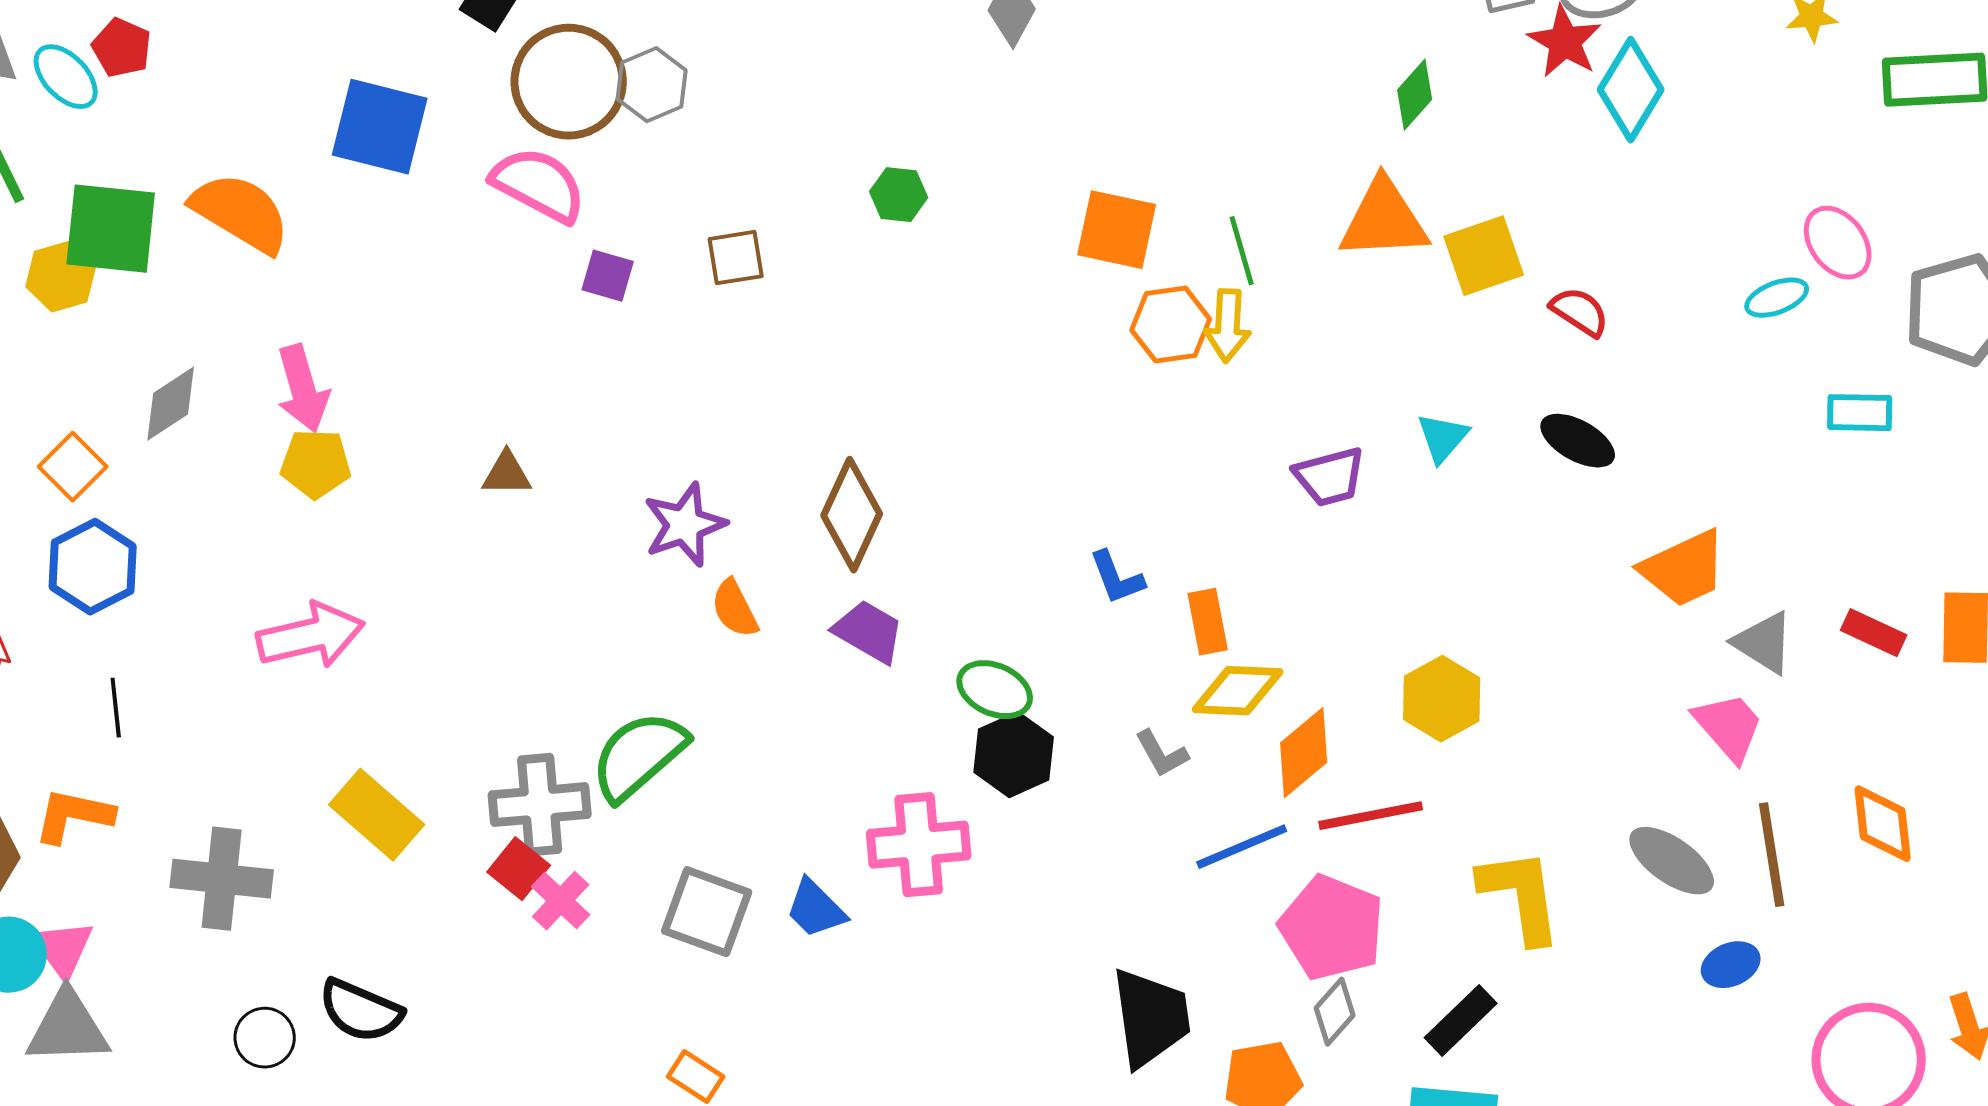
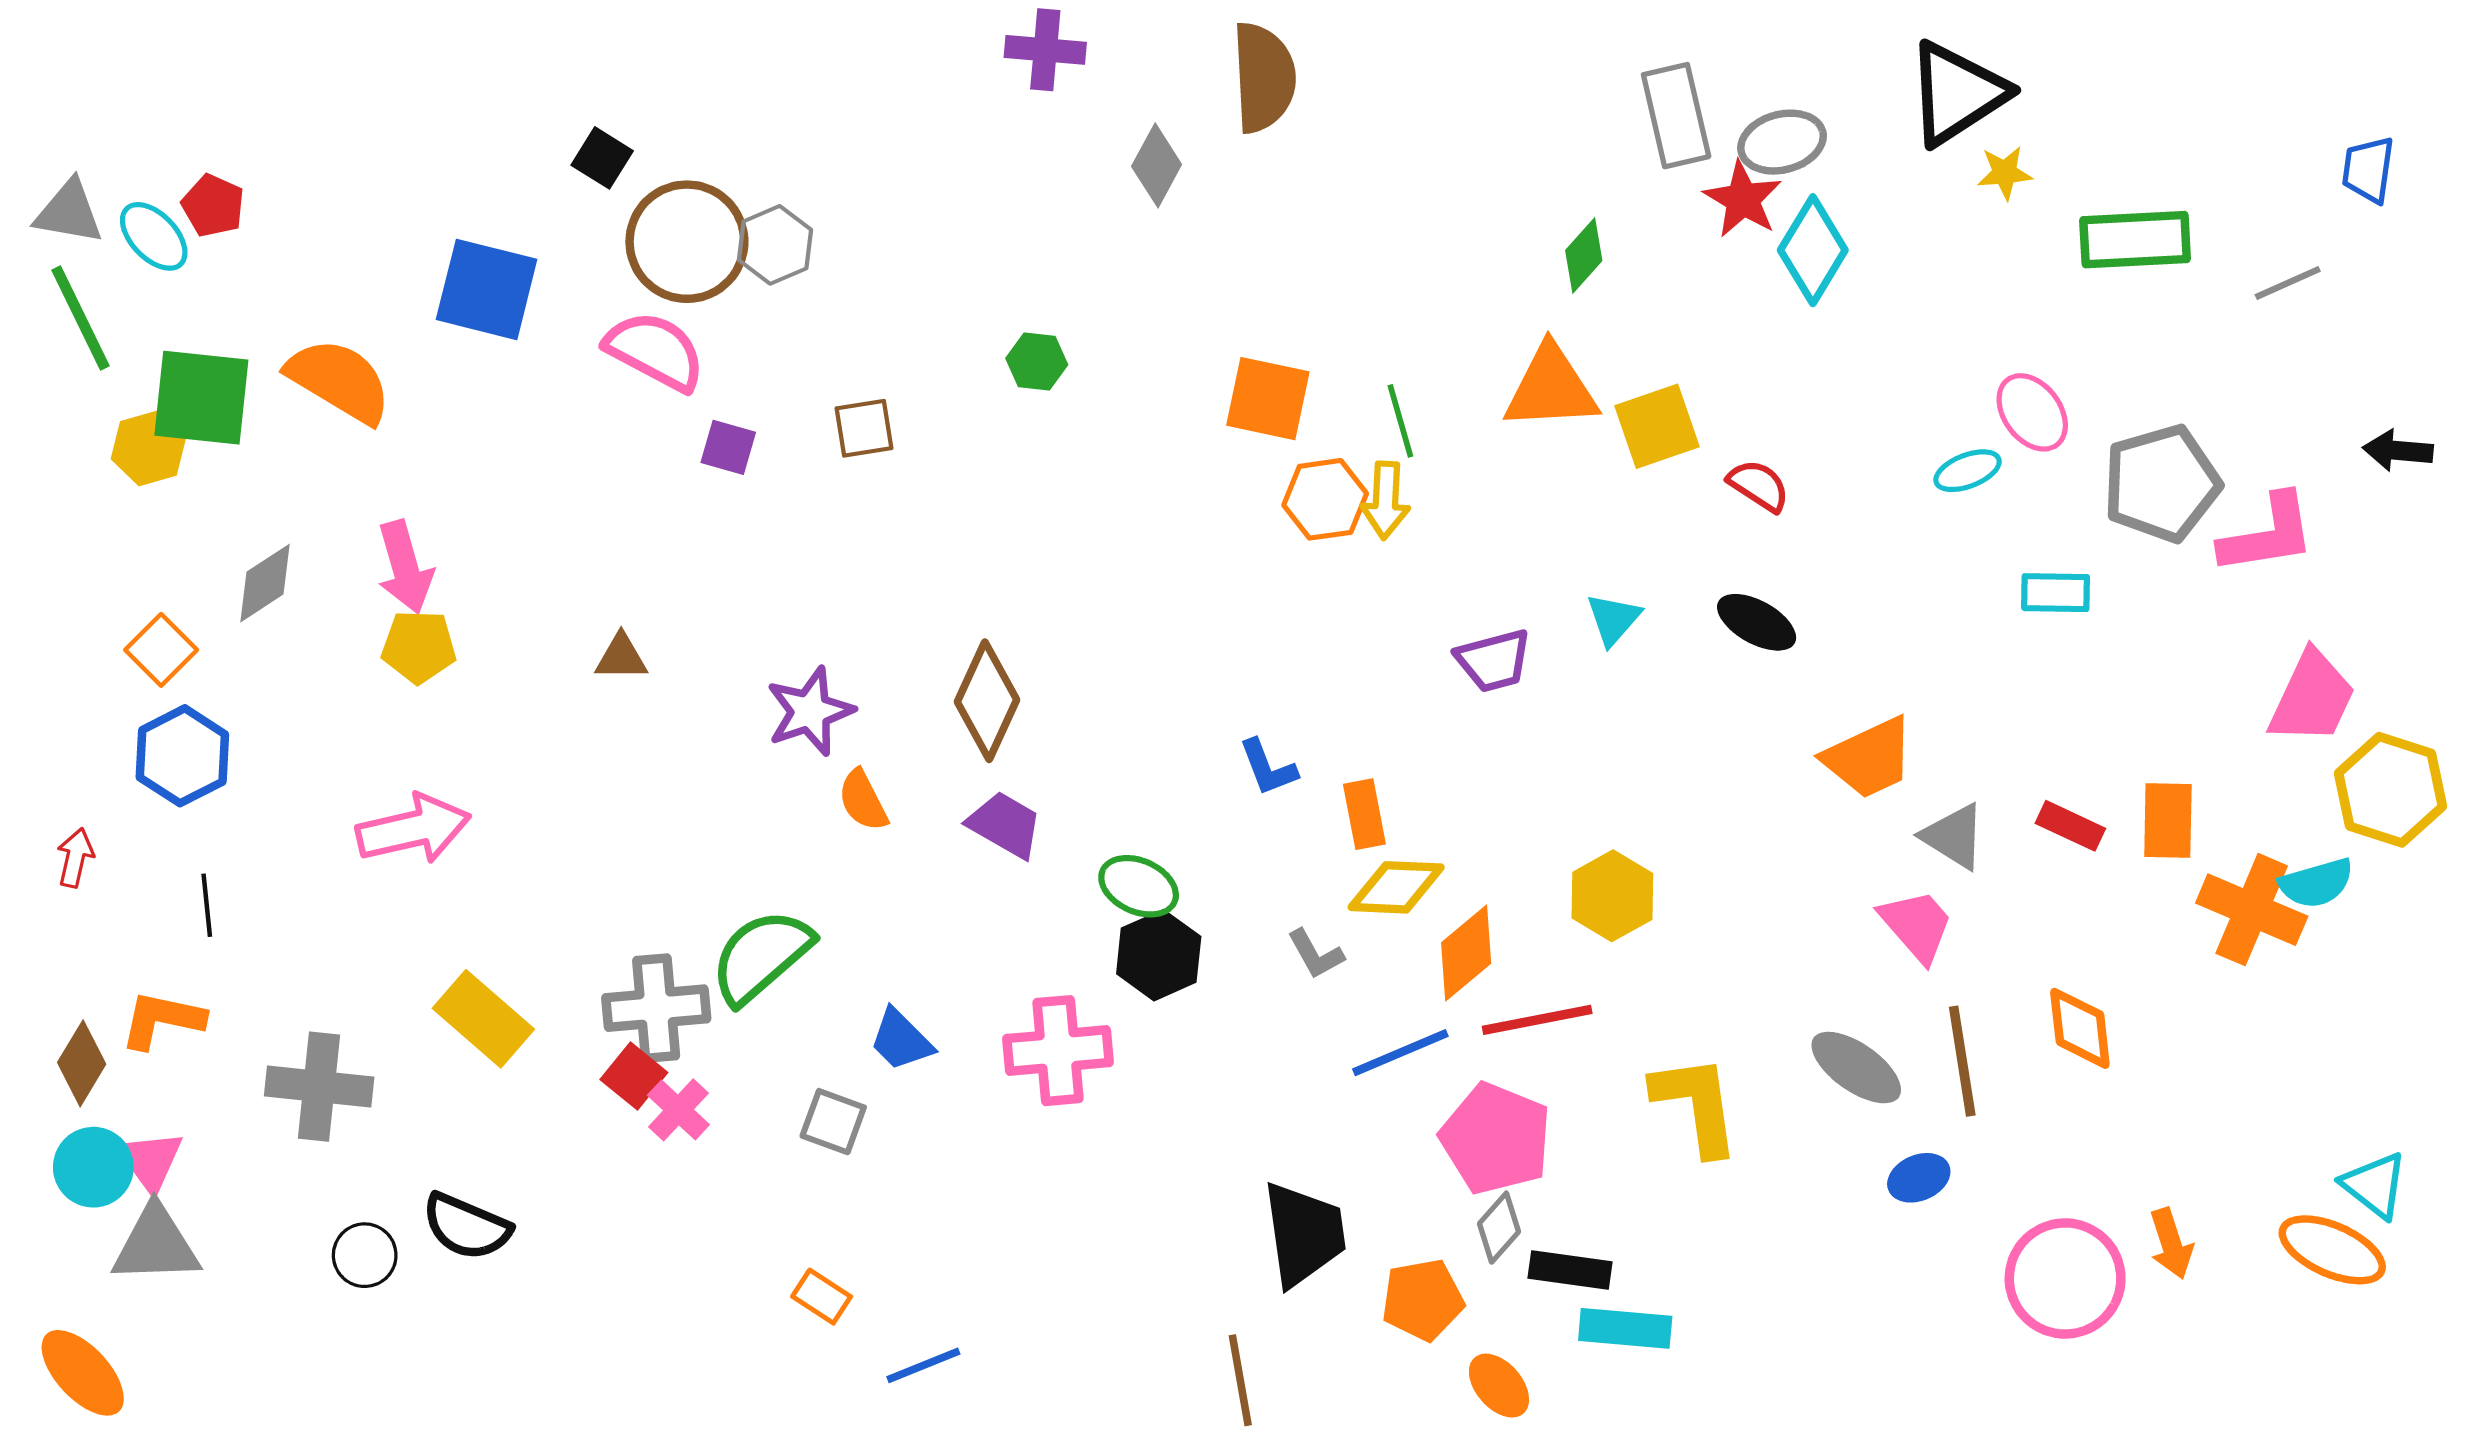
blue trapezoid: (816, 909) -> (901, 1040), moved
gray square: (707, 912) -> (833, 1122), size x0.7
black rectangle: (1461, 1021) -> (1570, 1270), moved, turned 52

